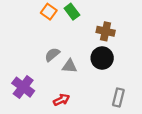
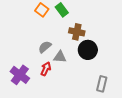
brown cross: (106, 31) -> (77, 32), moved
red arrow: (61, 100) -> (46, 69), moved, turned -40

